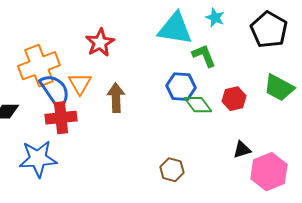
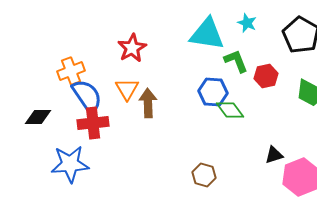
orange cross: (39, 66) -> (71, 71), size x0.7
orange triangle: (80, 84) -> (127, 89), moved
red hexagon: (234, 99) -> (266, 76), moved

